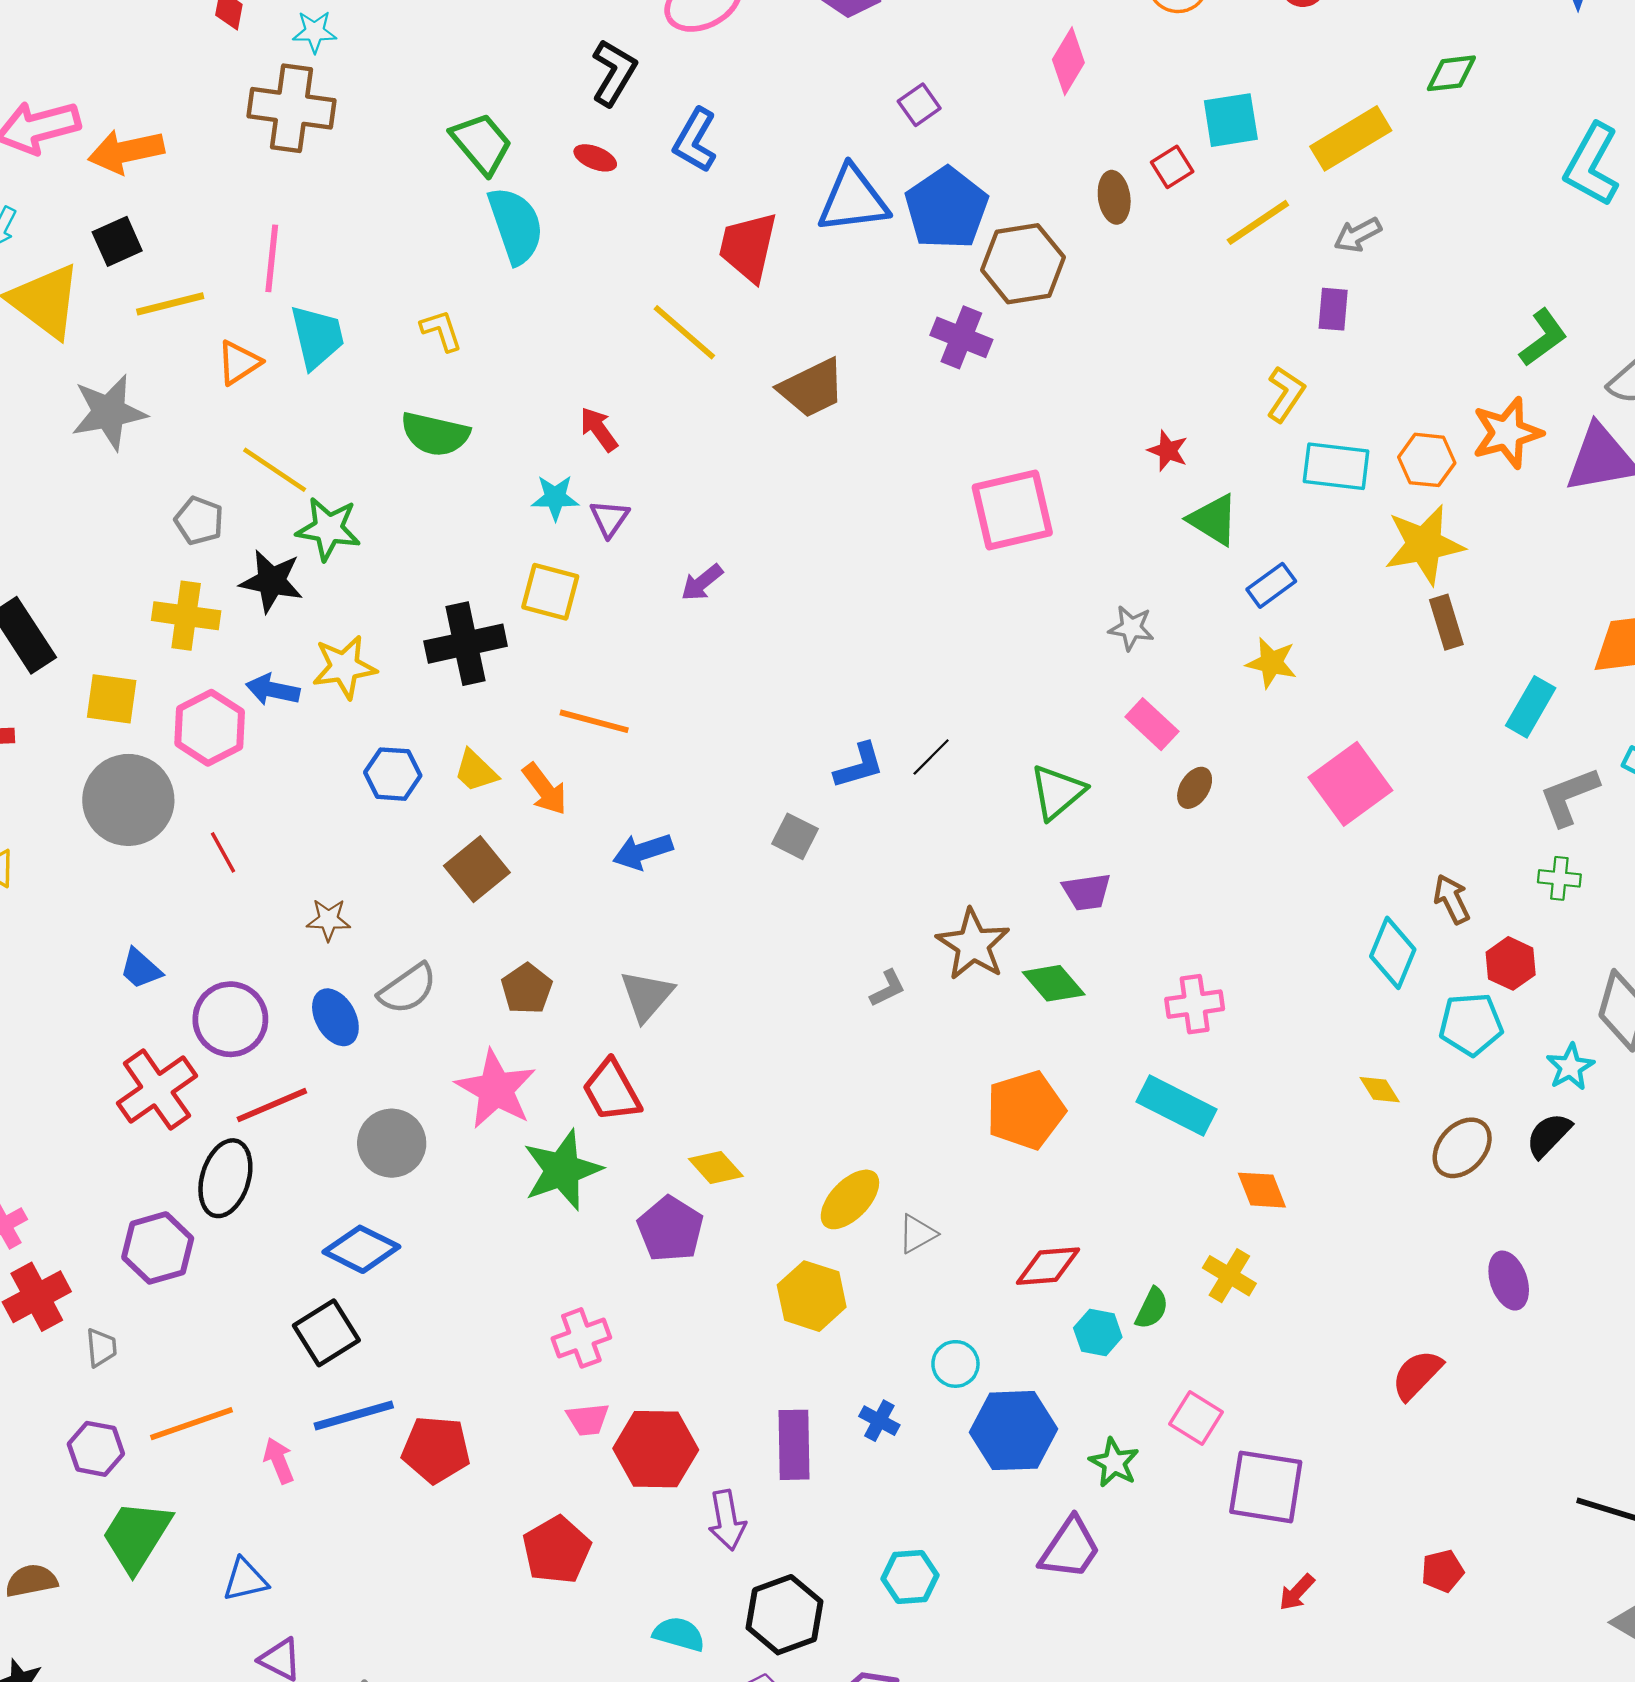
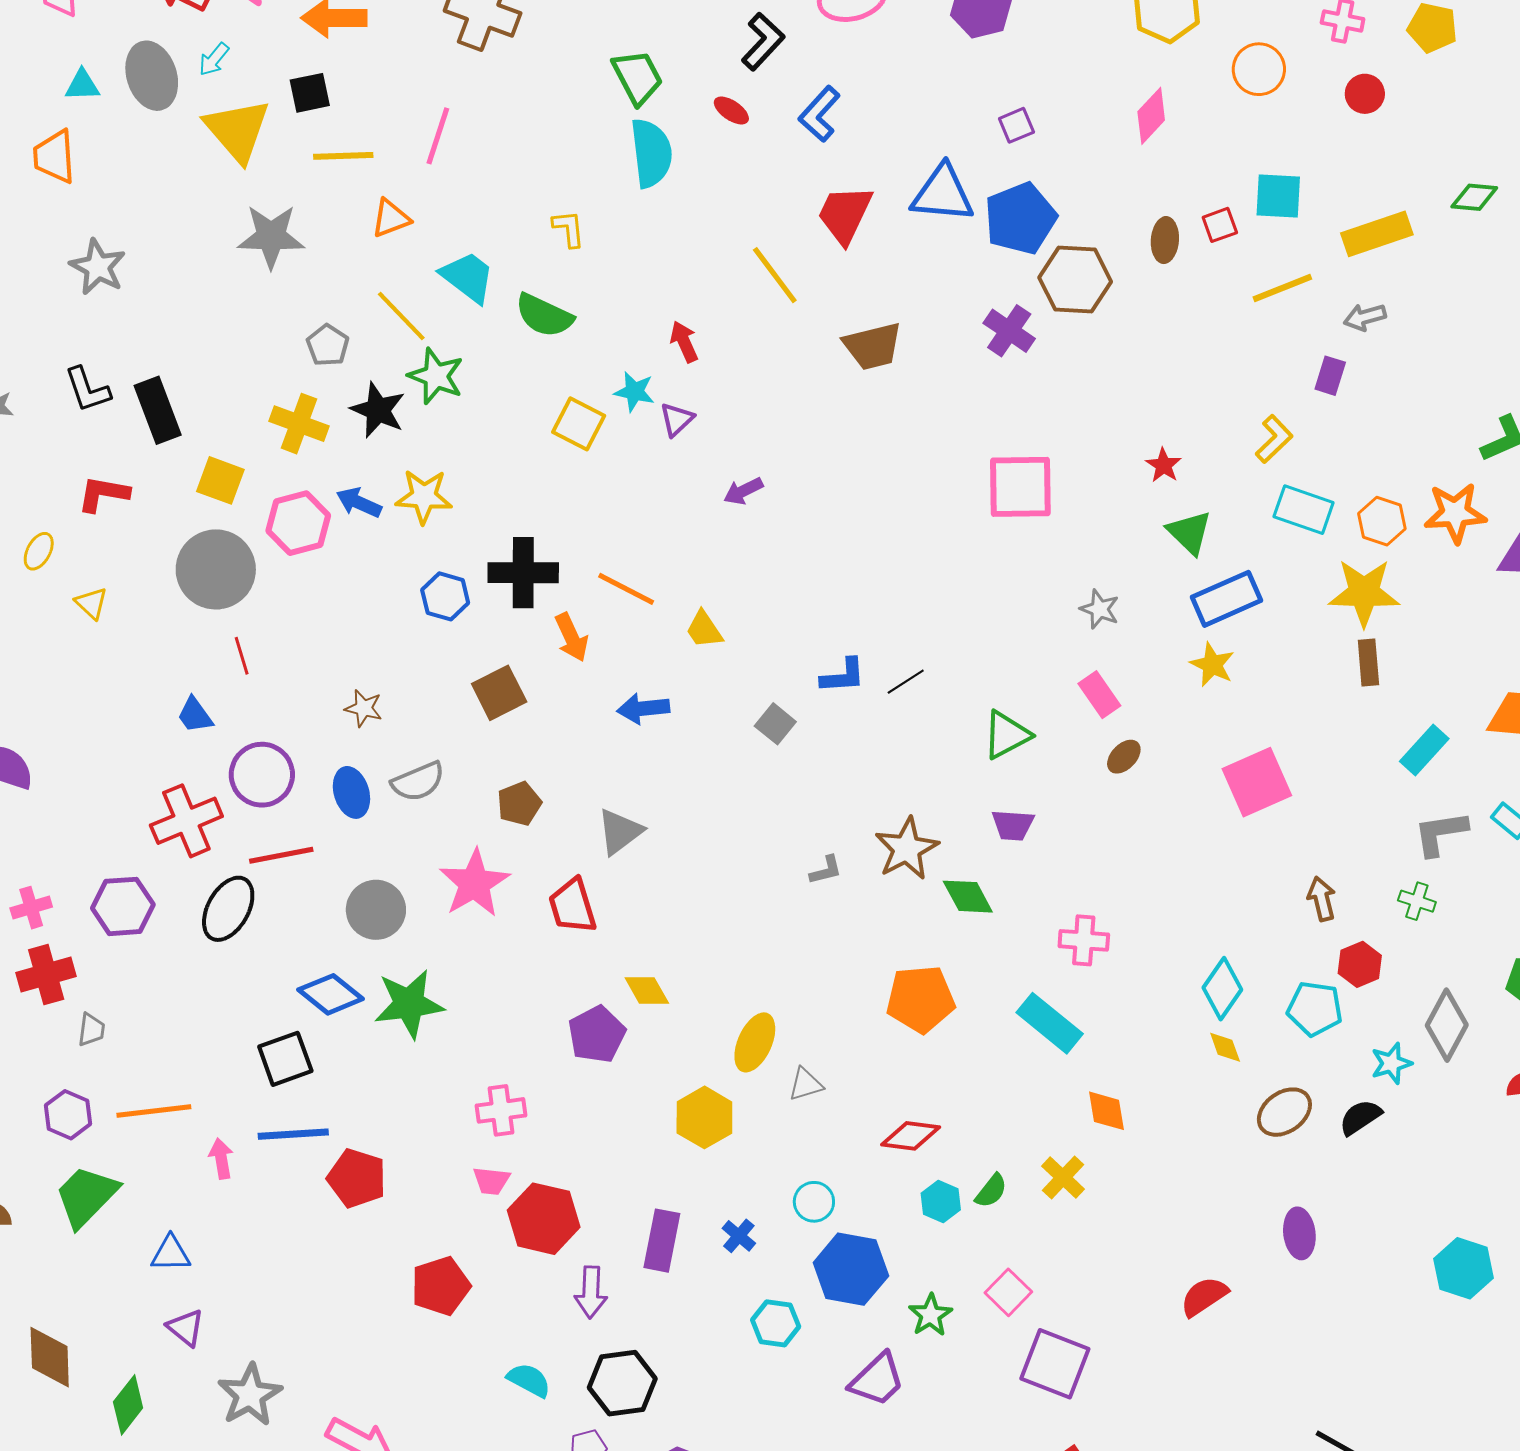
cyan trapezoid: (317, 337) -> (468, 277), moved, turned -52
blue rectangle: (1271, 585) -> (1227, 599), size x1.6
yellow square: (550, 592) -> (579, 424), moved
black cross: (466, 644) -> (523, 573), moved
yellow trapezoid: (476, 771) -> (704, 630), moved
red line: (223, 852) -> (242, 656), moved
cyan diamond: (1393, 953) -> (1222, 989), moved
green star: (562, 1170) -> (409, 1004), moved
yellow ellipse: (850, 1199) -> (755, 1042), turned -32
purple hexagon: (158, 1248) -> (123, 906), moved
cyan hexagon: (910, 1577) -> (776, 1323), moved

